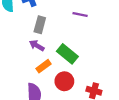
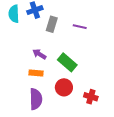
gray rectangle: (40, 25) -> (52, 24), moved
orange rectangle: (43, 66) -> (36, 73), moved, turned 40

